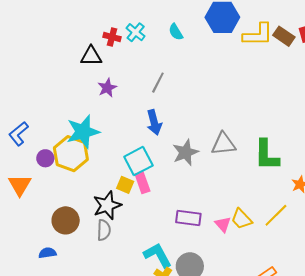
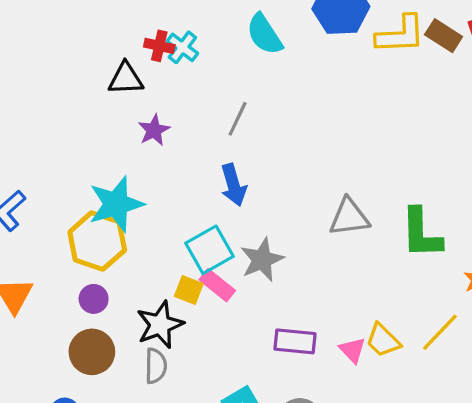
cyan cross: (136, 32) -> (182, 47), moved
cyan semicircle: (176, 32) -> (265, 34), size x1.5
gray star: (185, 152) -> (262, 260), moved
purple circle: (45, 158) -> (94, 299), moved
pink rectangle: (142, 183) -> (217, 285), turned -30

